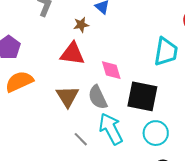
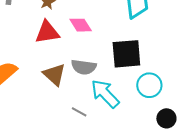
pink diamond: (111, 70) -> (81, 25), moved
gray semicircle: (98, 97) -> (84, 67), turned -40

